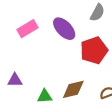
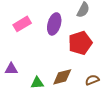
purple ellipse: (64, 29) -> (54, 24), turned 60

